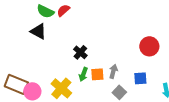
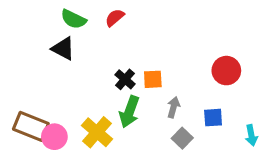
red semicircle: (63, 10) -> (115, 18), moved
green arrow: (83, 74) -> (129, 112), size x1.5
orange square: (97, 74) -> (153, 79), moved

